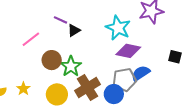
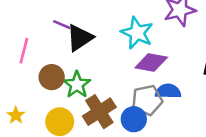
black triangle: (74, 30) -> (80, 38), size x1.6
pink line: (31, 39) -> (24, 51), turned -36
blue semicircle: (141, 73) -> (168, 91), turned 36

